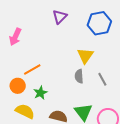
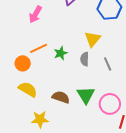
pink arrow: (15, 37) -> (35, 14), moved
green star: (40, 93) -> (61, 53), moved

